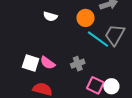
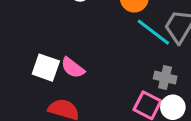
gray cross: (78, 64) -> (165, 78), moved, turned 32

